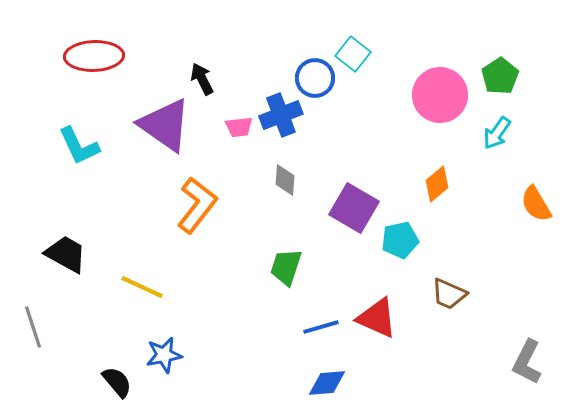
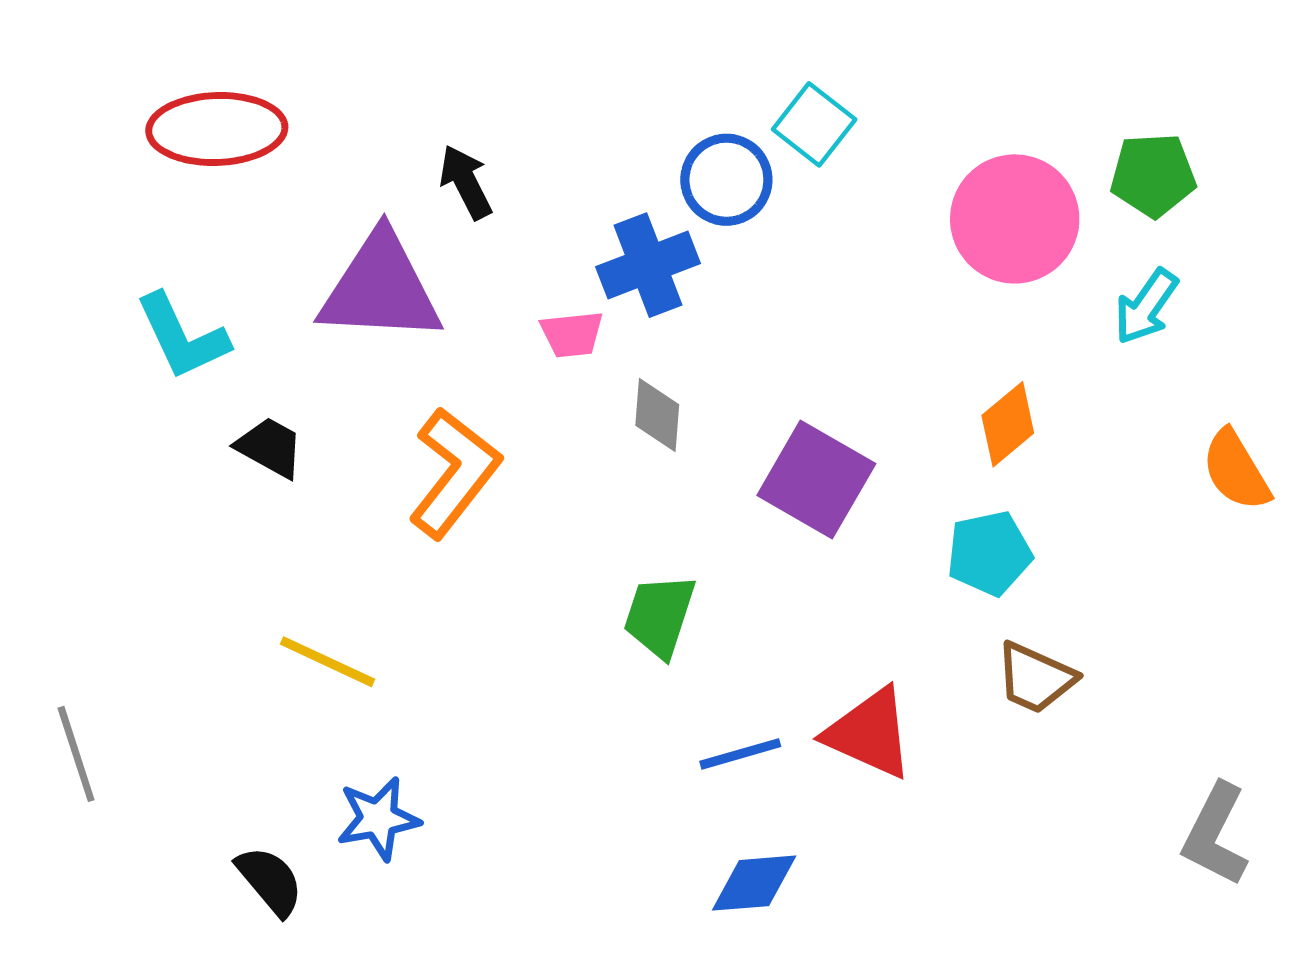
green pentagon: (500, 76) -> (1153, 175), turned 30
purple triangle: (165, 125) -> (381, 288), turned -32
pink trapezoid: (239, 127) -> (572, 334), moved
cyan pentagon: (400, 240) -> (989, 553), moved
black trapezoid: (66, 254) -> (270, 447), moved, size x0.7

